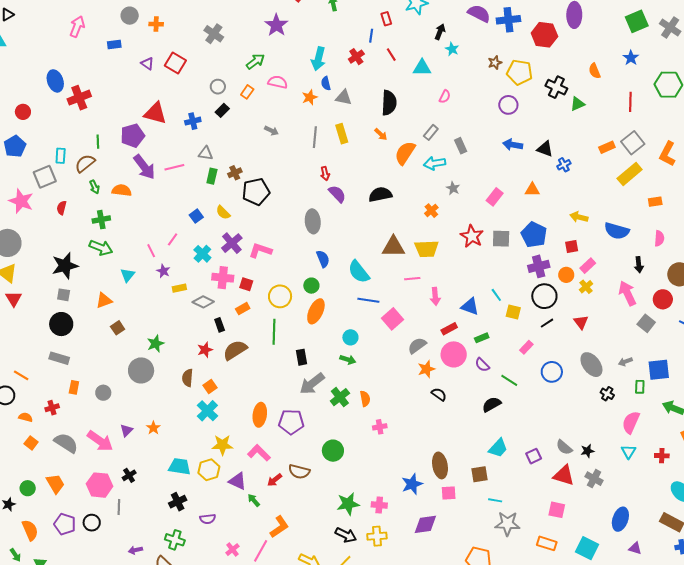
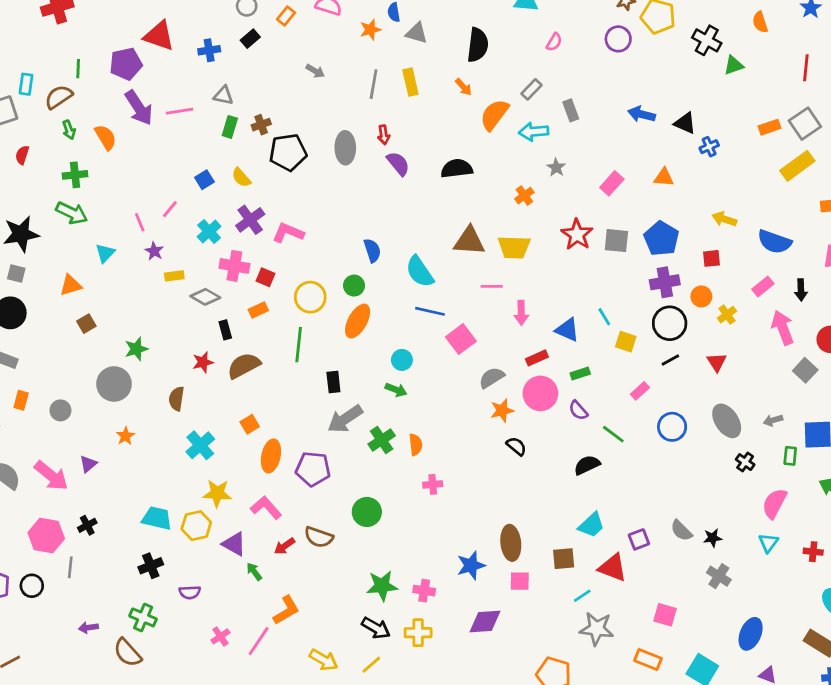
purple circle: (508, 105) -> (618, 39), moved
orange semicircle: (122, 190) -> (106, 137), turned 48
gray ellipse: (313, 221) -> (345, 148), moved
pink rectangle: (588, 266) -> (763, 287), moved
orange square: (210, 387) -> (250, 424), moved
orange star: (153, 428) -> (125, 436), moved
red triangle: (564, 475) -> (613, 568), moved
cyan line: (495, 500) -> (582, 596), turned -48

